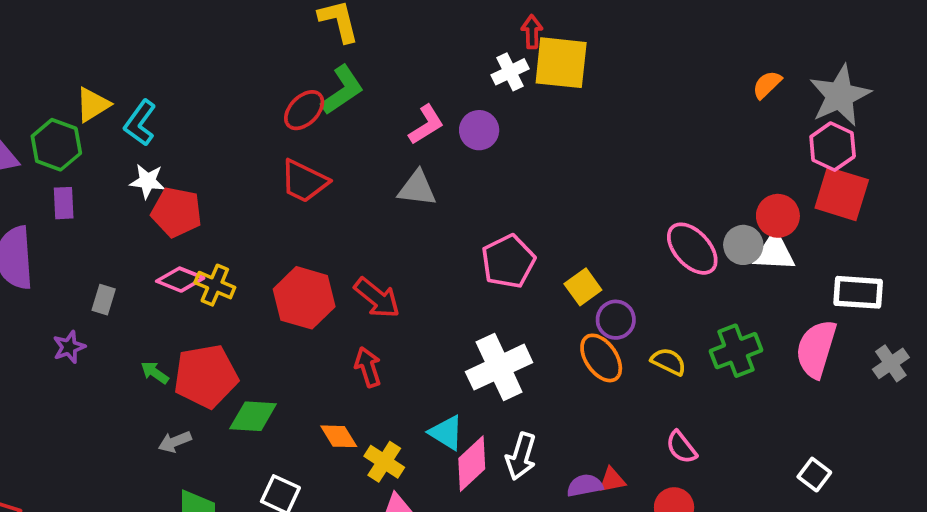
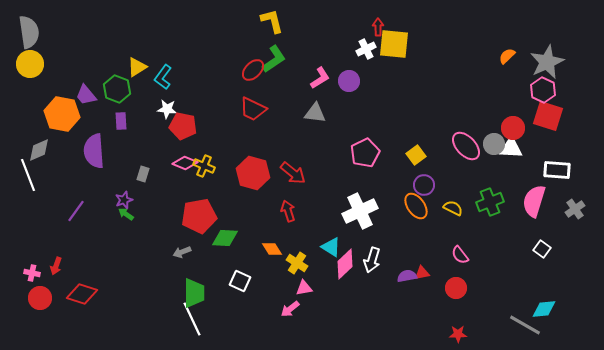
yellow square: (583, 287) -> (416, 155), moved
green arrow: (155, 373) -> (126, 214), moved
white square: (814, 475) -> (542, 249), moved

